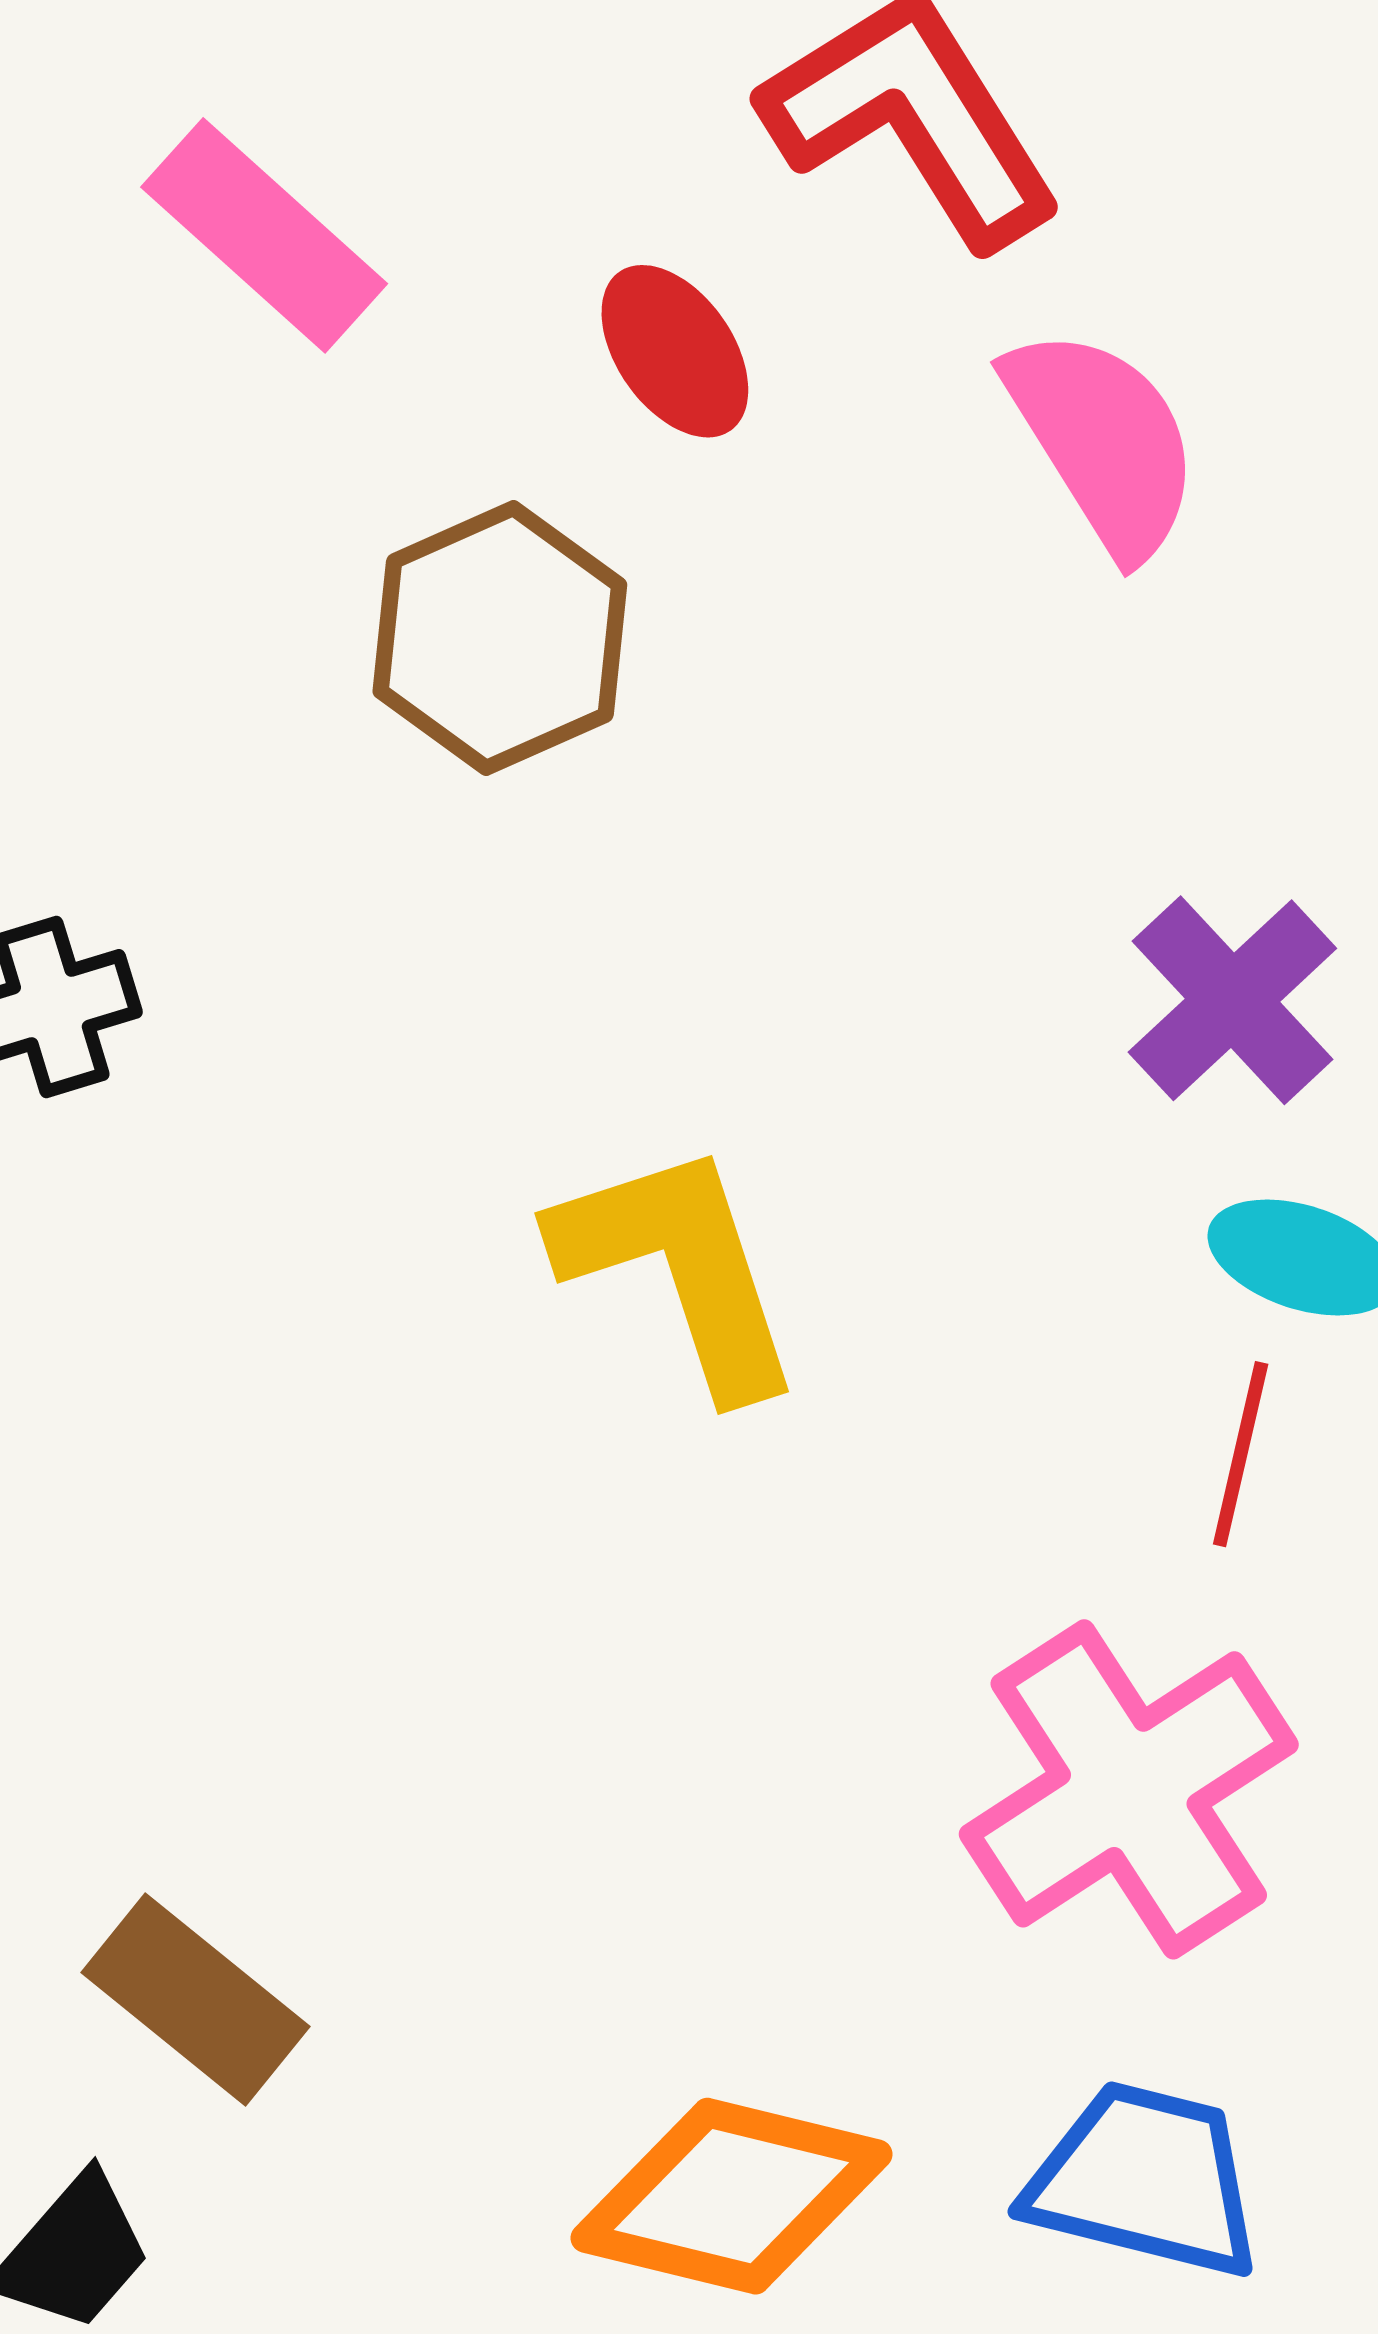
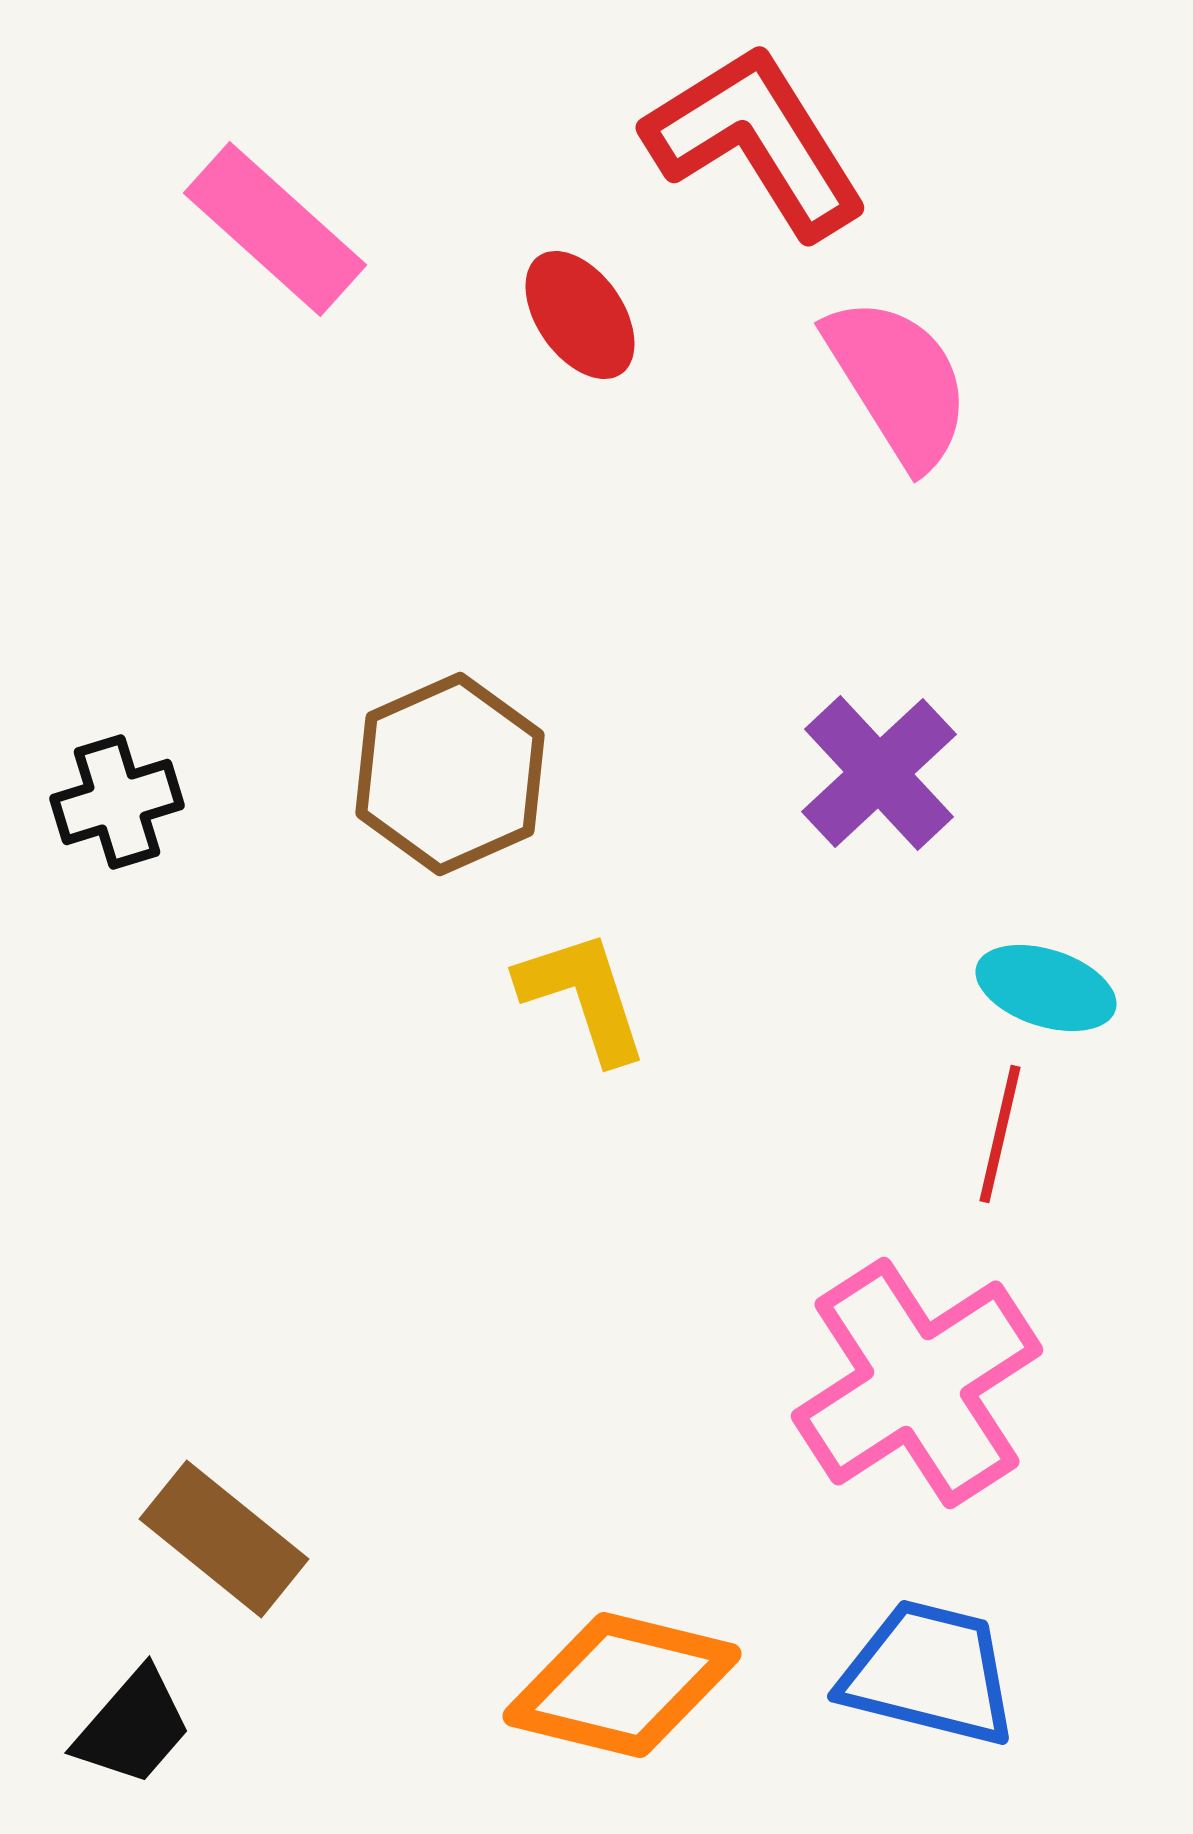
brown hexagon: (500, 638) -> (450, 774), moved
purple cross: (1232, 1000) -> (879, 773), moved
yellow L-shape: (679, 1268) -> (583, 996), size x0.7

